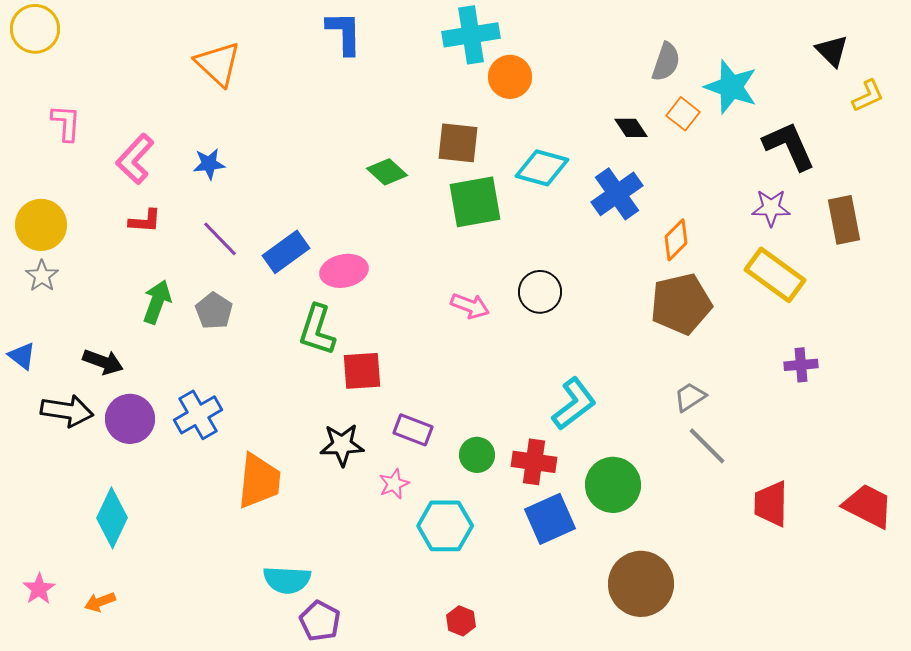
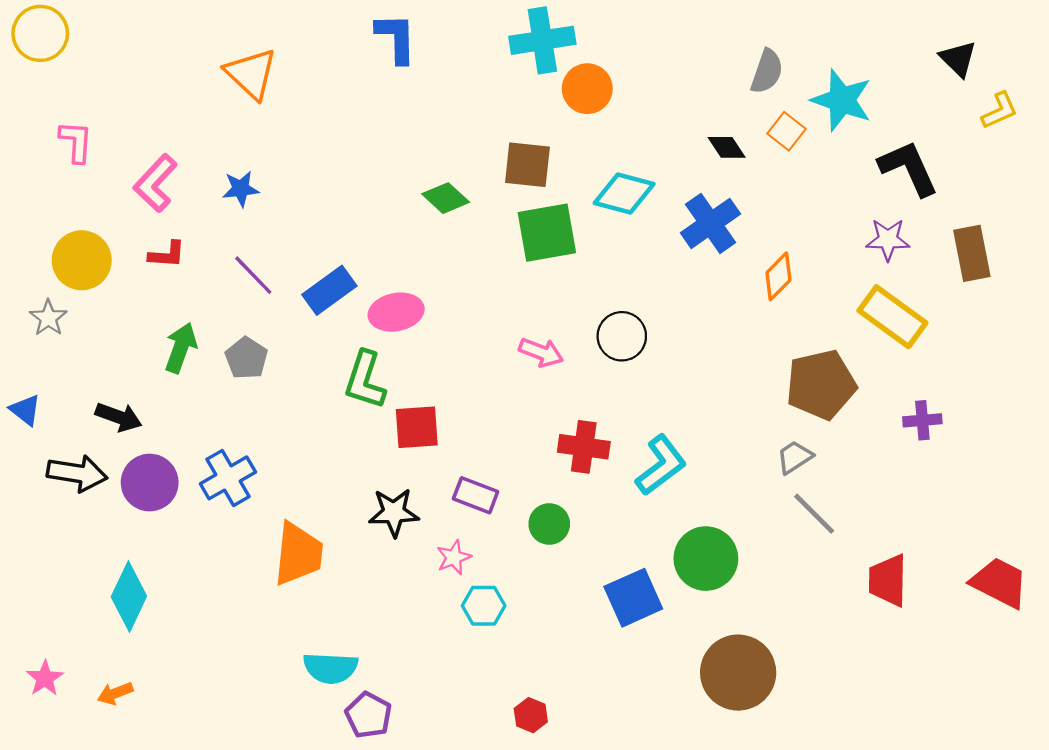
yellow circle: (41, 225) -> (82, 260), moved
brown pentagon: (681, 304) -> (821, 385), moved
red cross: (534, 462) -> (584, 447), moved
cyan hexagon: (445, 526) -> (484, 606), moved, size x0.7

